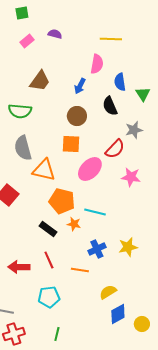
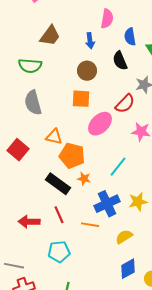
blue arrow: (80, 86) -> (90, 41), turned -35
orange triangle: (44, 170) -> (54, 137), moved, size x0.7
cyan line: (95, 212) -> (118, 167), moved, turned -65
black rectangle: (48, 229) -> (58, 184), size x1.4
blue cross: (97, 249) -> (107, 204), size x1.4
yellow semicircle: (108, 292) -> (124, 237), moved

